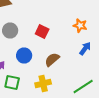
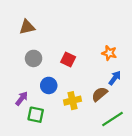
brown semicircle: (52, 60) -> (100, 94), moved
yellow cross: (43, 84) -> (72, 101), moved

